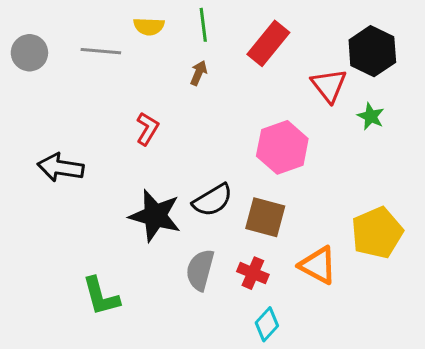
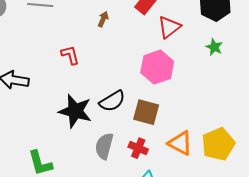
red triangle: (329, 85) -> (169, 27), moved, turned 30
red L-shape: (147, 129) -> (70, 55), turned -45
yellow pentagon: (377, 233) -> (218, 144), moved

